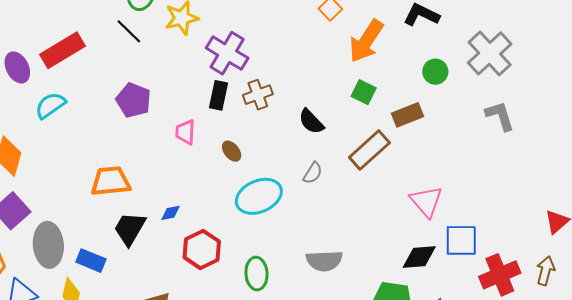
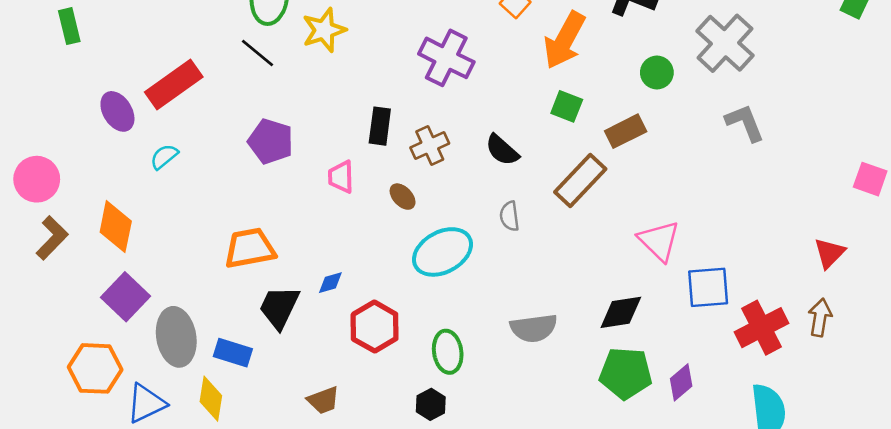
purple cross: (227, 53) -> (446, 58), moved
brown cross: (258, 95) -> (430, 145), moved
cyan semicircle: (50, 105) -> (164, 157), size x0.7
gray semicircle: (313, 173) -> (509, 216), turned 145
black diamond: (419, 257) -> (621, 312), moved

